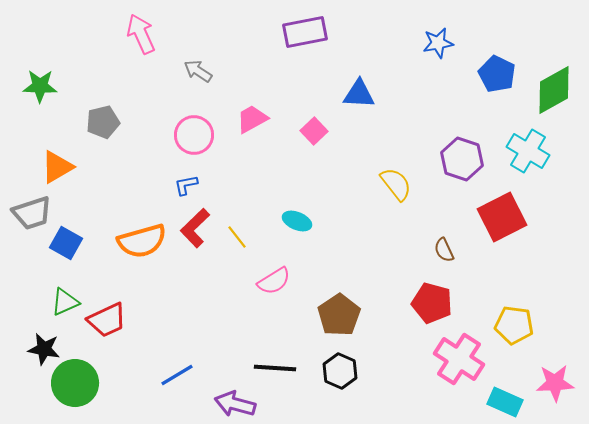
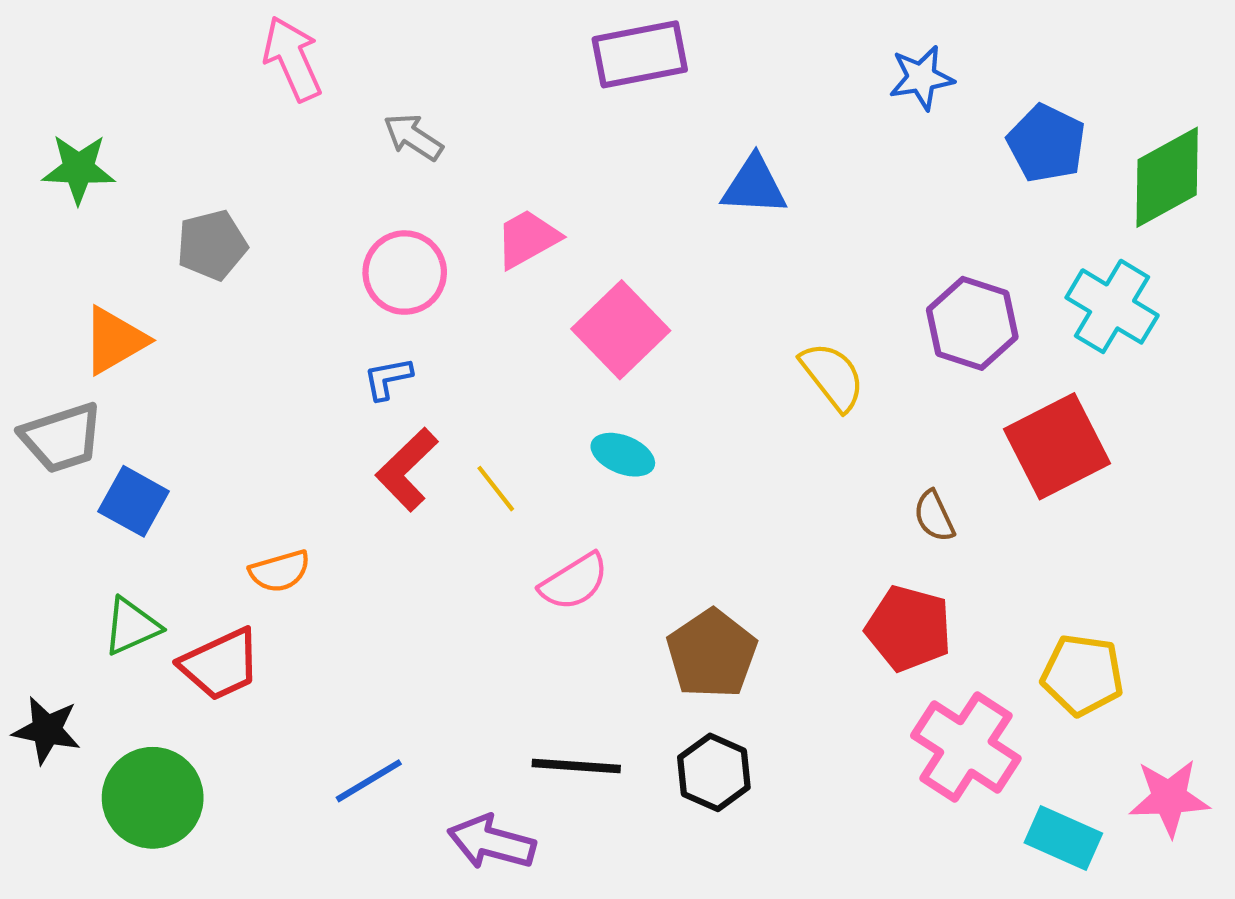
pink square: (314, 131) -> (621, 330), moved, size x1.6
orange semicircle: (142, 241) -> (280, 571), moved, size x0.6
black star: (44, 349) -> (47, 730), moved

